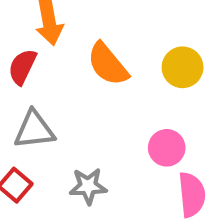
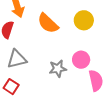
gray star: (88, 186) -> (58, 69), moved

